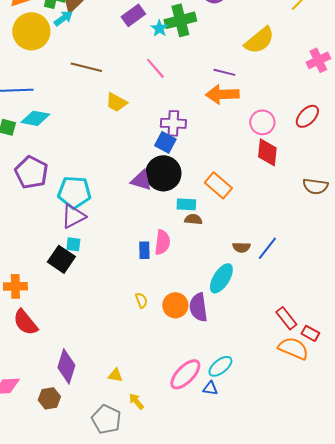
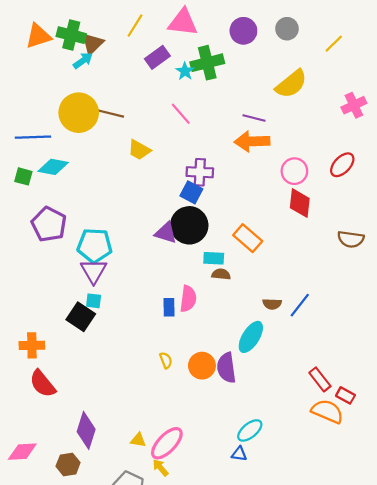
yellow circle: (31, 31) -> (79, 113), moved
purple triangle: (73, 216) -> (94, 271), turned -32
pink ellipse: (185, 374) -> (167, 443), moved

